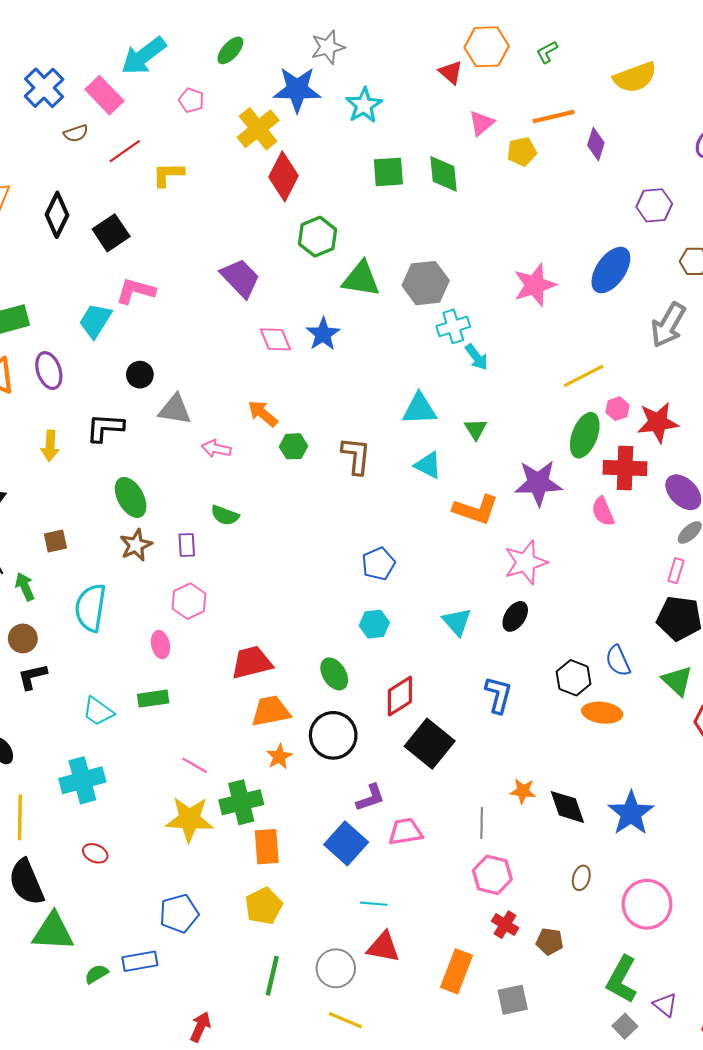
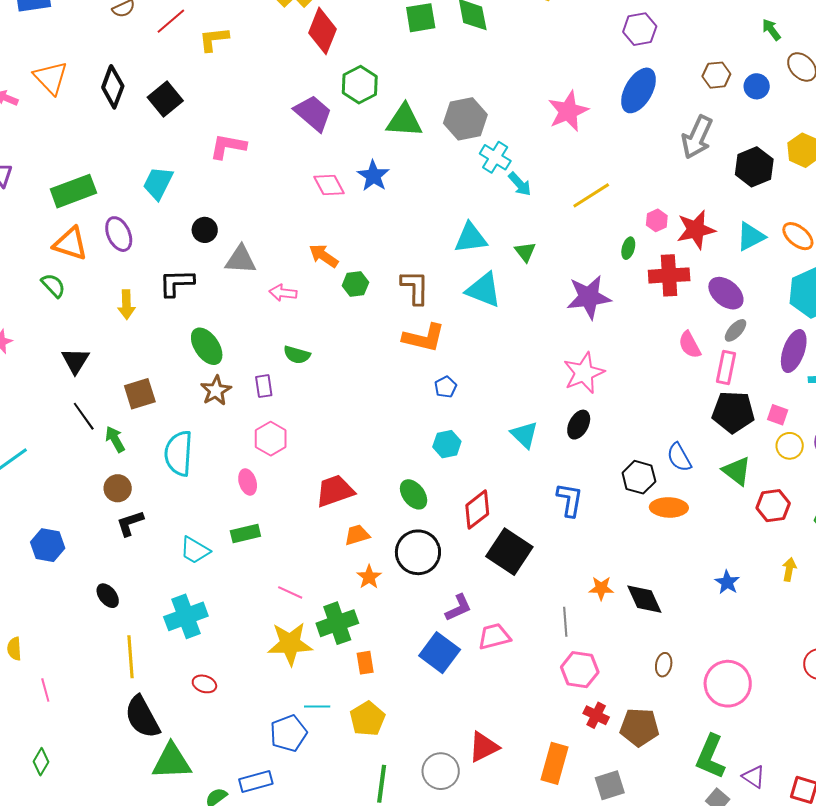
purple hexagon: (654, 205) -> (640, 29), moved
purple trapezoid: (240, 278) -> (313, 113), moved
pink L-shape: (135, 291) -> (228, 146), moved
cyan cross: (453, 326) -> (495, 157), turned -36
yellow line: (584, 376) -> (591, 195), moved
green ellipse: (585, 435) -> (628, 248), size x0.5
cyan triangle: (428, 465) -> (484, 290), size x1.4
orange L-shape: (476, 510) -> (424, 338), moved
pink semicircle: (603, 511) -> (690, 345), moved
brown square: (55, 541) -> (140, 394), size x1.4
blue pentagon: (378, 564) -> (446, 387), size x0.7
pink rectangle: (676, 571) -> (726, 367), size x1.4
orange trapezoid: (271, 711) -> (357, 535), size x0.7
blue star: (631, 813) -> (727, 582), moved, size x0.6
orange rectangle: (267, 847) -> (365, 663), size x0.7
cyan line: (374, 904) -> (317, 706), moved
brown pentagon: (550, 941) -> (639, 727), size x1.5
red triangle: (383, 947) -> (484, 747), turned -32

